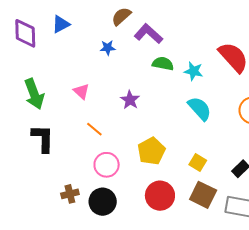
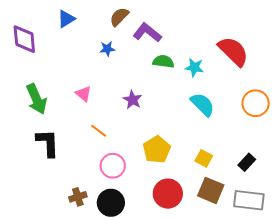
blue triangle: (61, 24) -> (66, 19), moved

